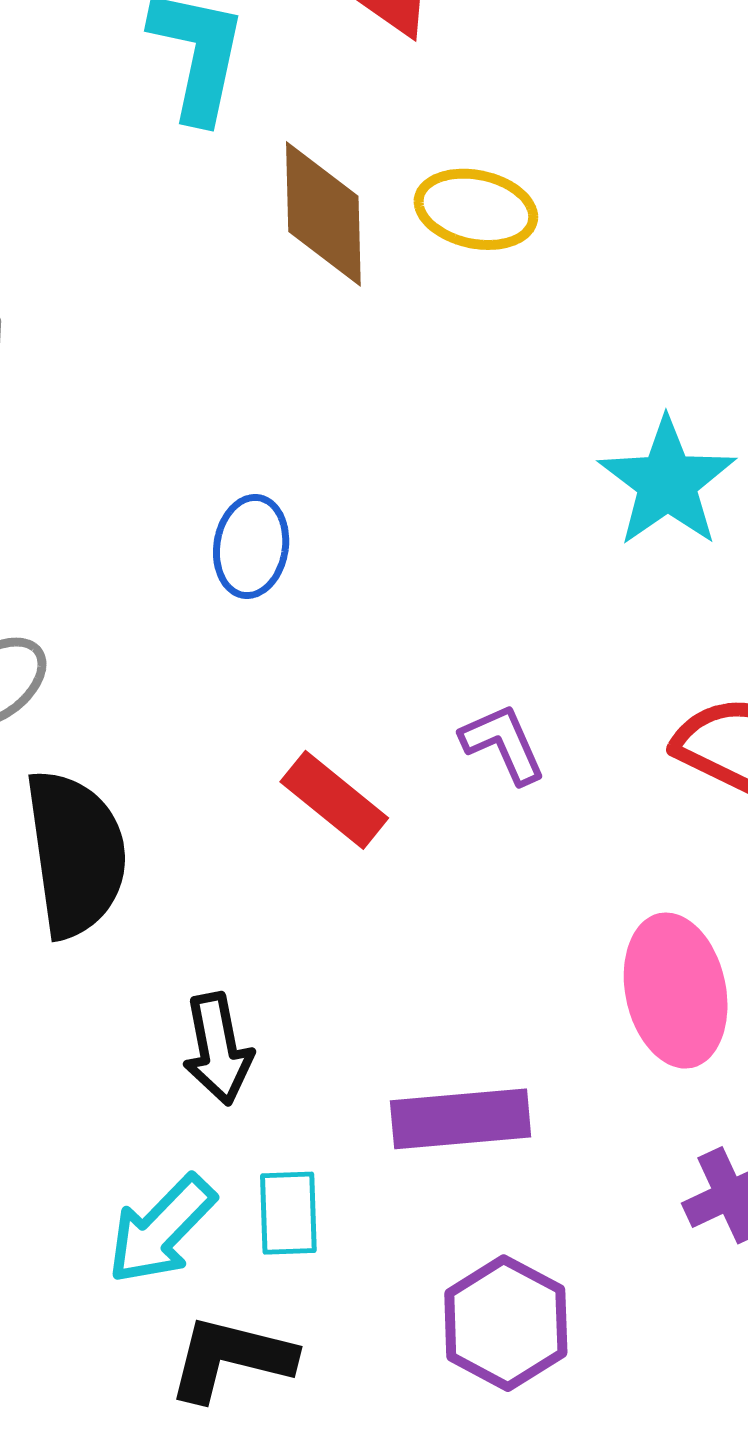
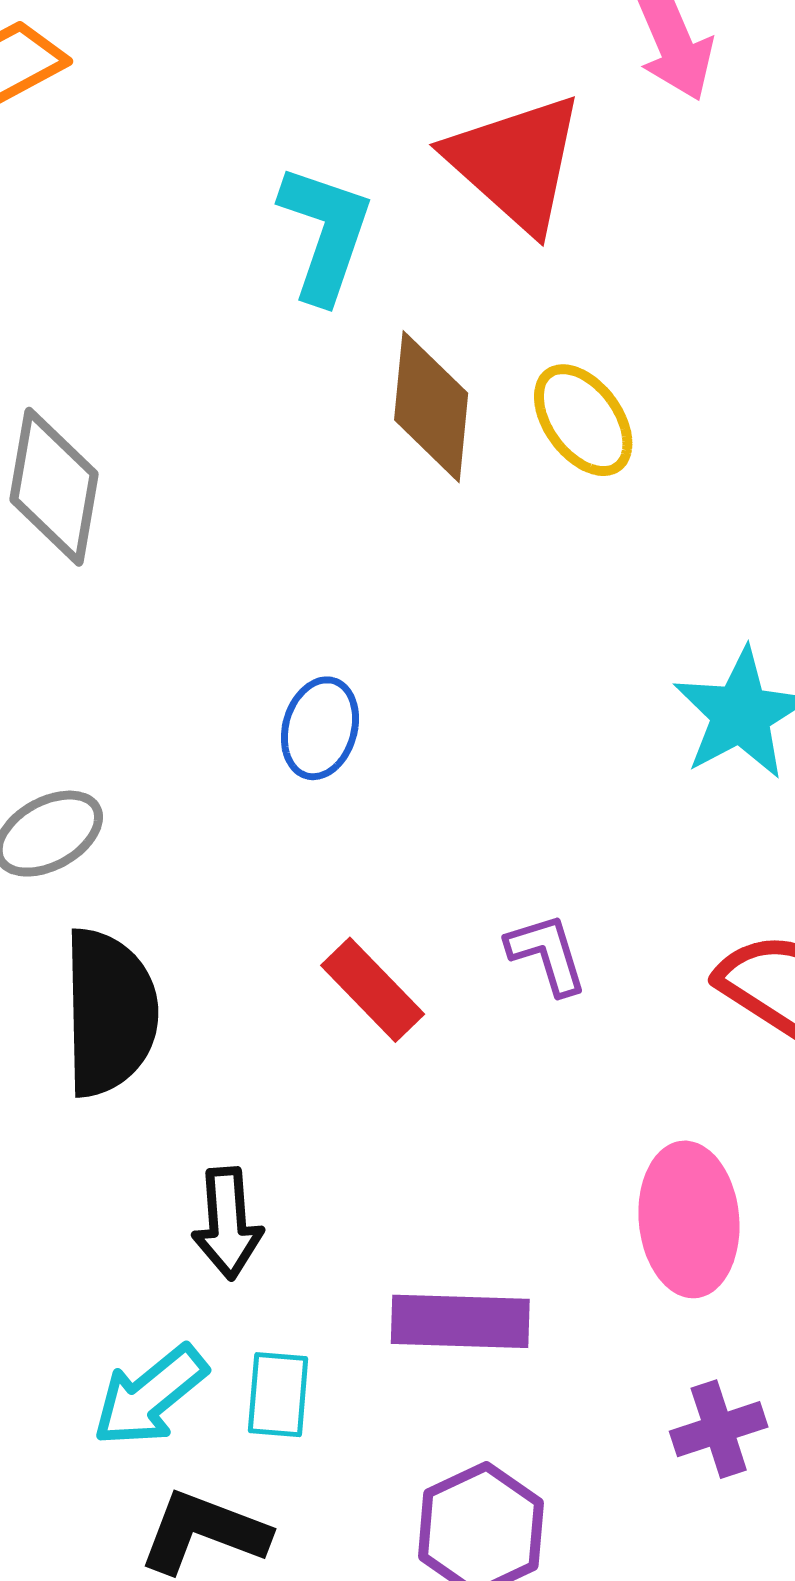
yellow ellipse: (476, 209) -> (583, 420), turned 35

